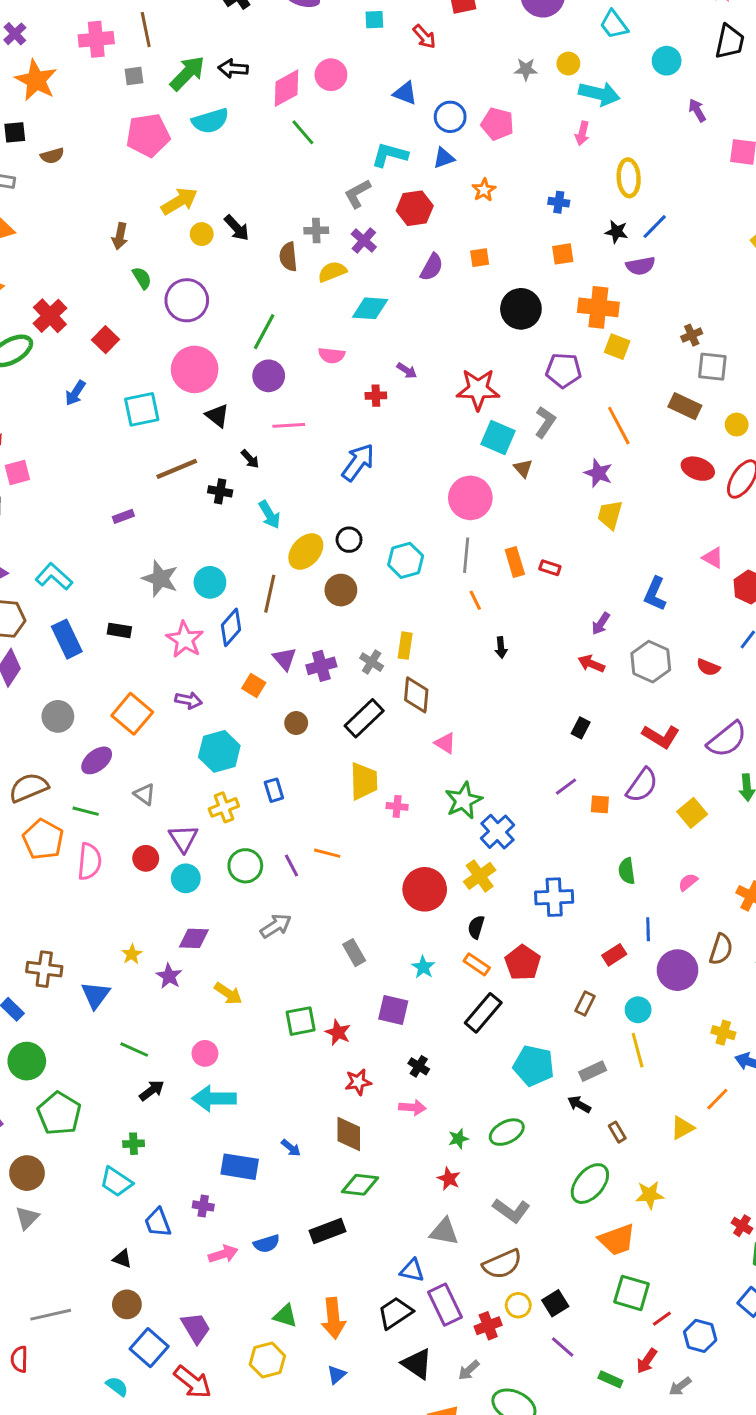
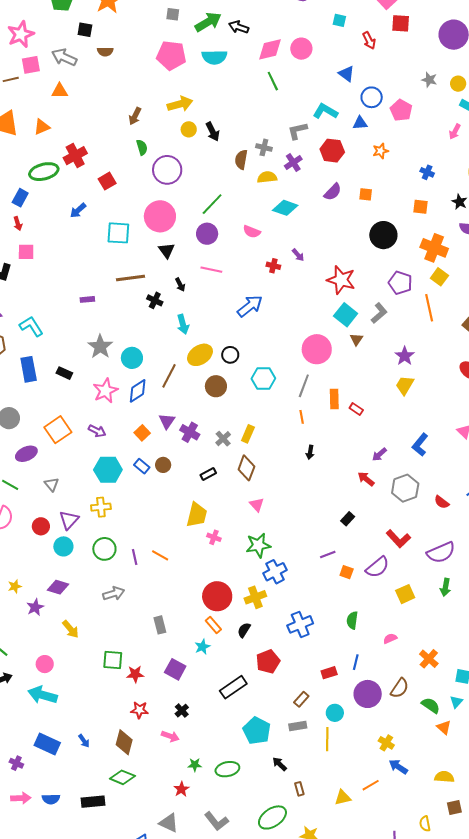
orange line: (619, 426) -> (429, 308), moved
purple cross: (321, 666) -> (190, 432), turned 30
black rectangle: (364, 718) -> (208, 474), size x0.6
blue rectangle: (274, 790) -> (142, 466), moved, turned -49
blue cross: (554, 897) -> (300, 624), turned -35
orange rectangle: (477, 964) -> (213, 625), moved
red star: (338, 1032) -> (135, 674), turned 30
gray rectangle: (593, 1071) -> (298, 726), moved

